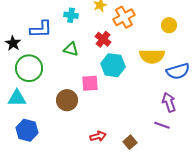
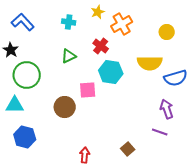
blue L-shape: (41, 29) -> (23, 22), moved, turned -130
green triangle: (71, 49) -> (69, 56), turned -42
red arrow: (98, 136) -> (85, 155), moved, turned -70

